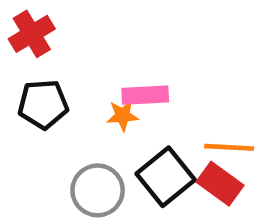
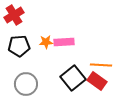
orange star: (123, 116) -> (46, 42), moved
gray circle: (98, 190) -> (26, 84), moved

